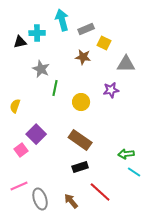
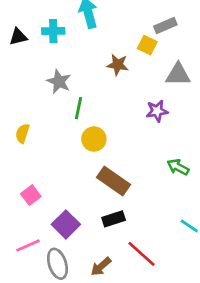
gray rectangle: (86, 29) -> (165, 25), moved
black triangle: (20, 42) -> (18, 37), moved
yellow circle: (81, 102) -> (94, 139), moved
purple square: (36, 134) -> (66, 224), moved
green arrow: (126, 154) -> (178, 167), moved, turned 35
brown arrow: (71, 201) -> (101, 267), turned -91

